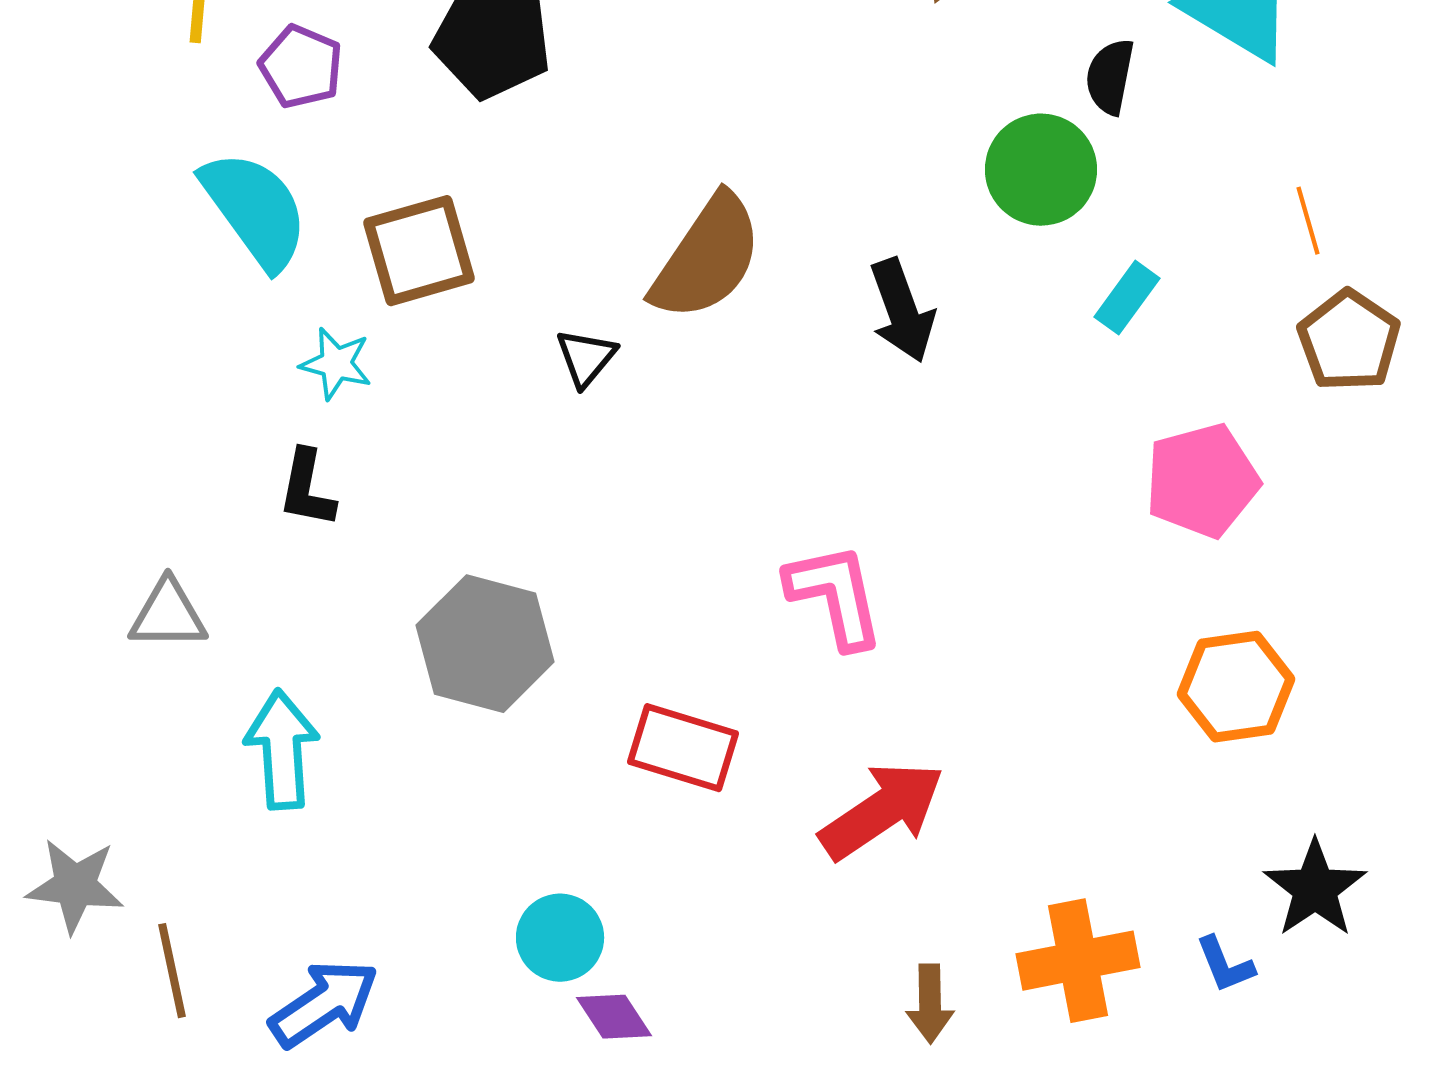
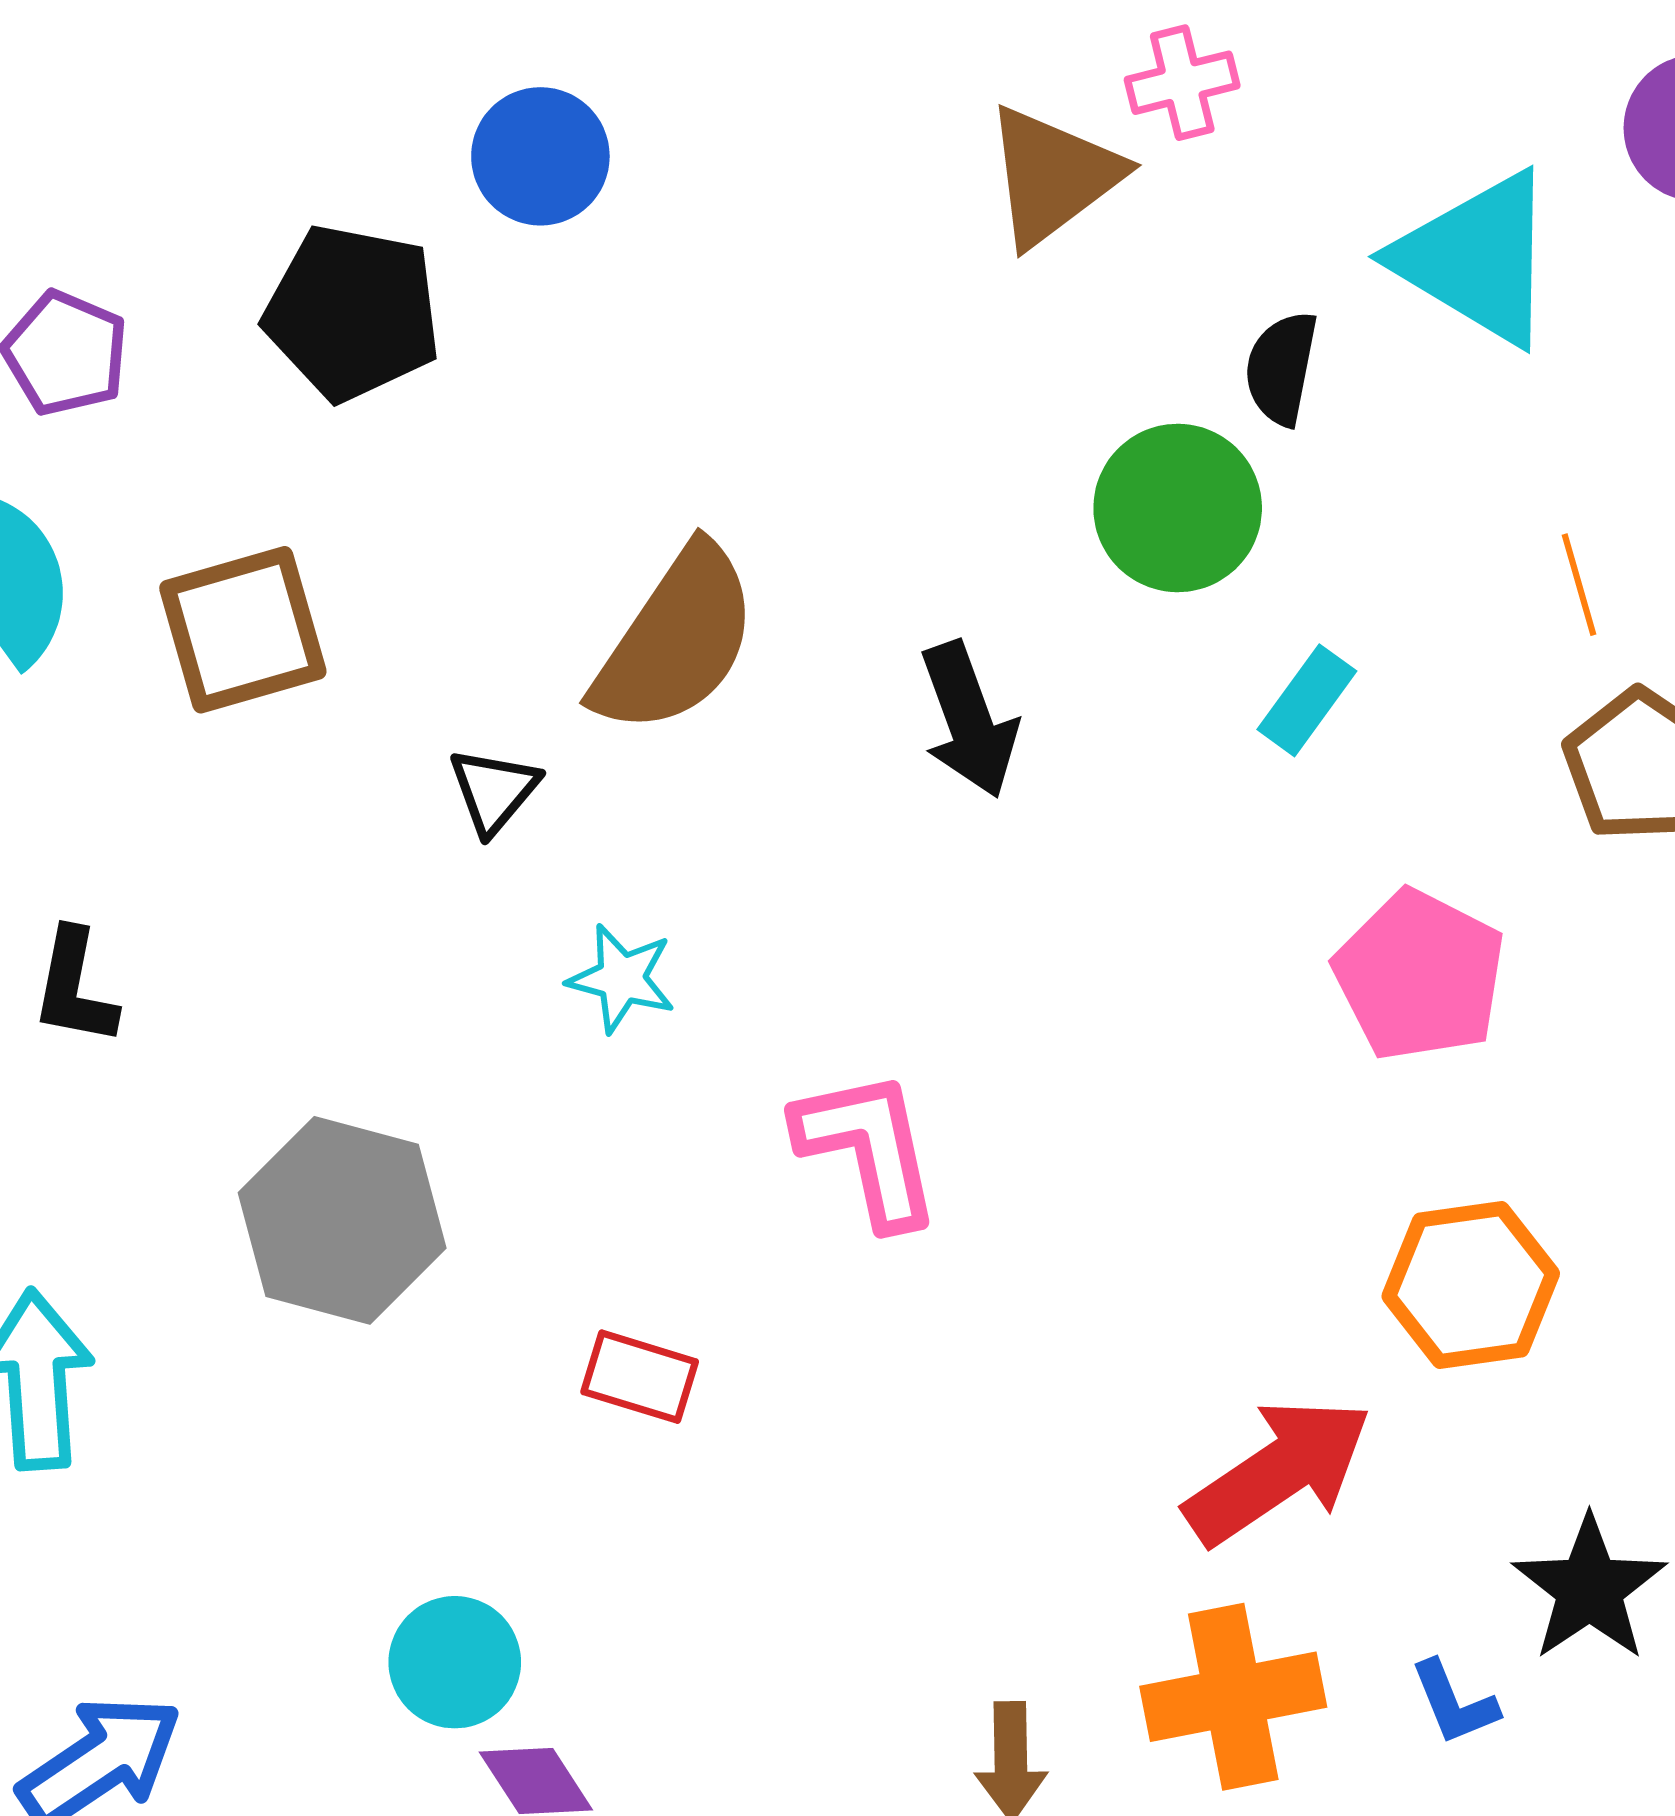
cyan star: (336, 364) -> (622, 978), moved
pink pentagon: (1202, 481) -> (1420, 975), turned -30
red rectangle: (683, 748) -> (640, 1377), size x0.7
red arrow: (882, 811) -> (1278, 1471), moved

